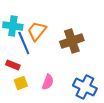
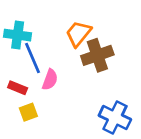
orange trapezoid: (37, 31) -> (78, 34), moved
pink semicircle: (48, 82) -> (50, 80), moved

